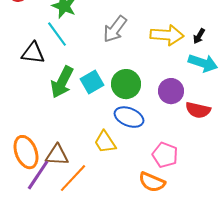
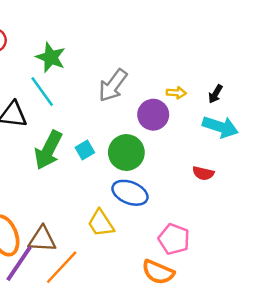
yellow arrow: (167, 35) -> (176, 93), size x0.5
cyan square: (92, 82) -> (85, 150), size x0.7
purple circle: (171, 91) -> (153, 115), moved
red semicircle: (198, 110) -> (203, 173), moved, size x0.7

